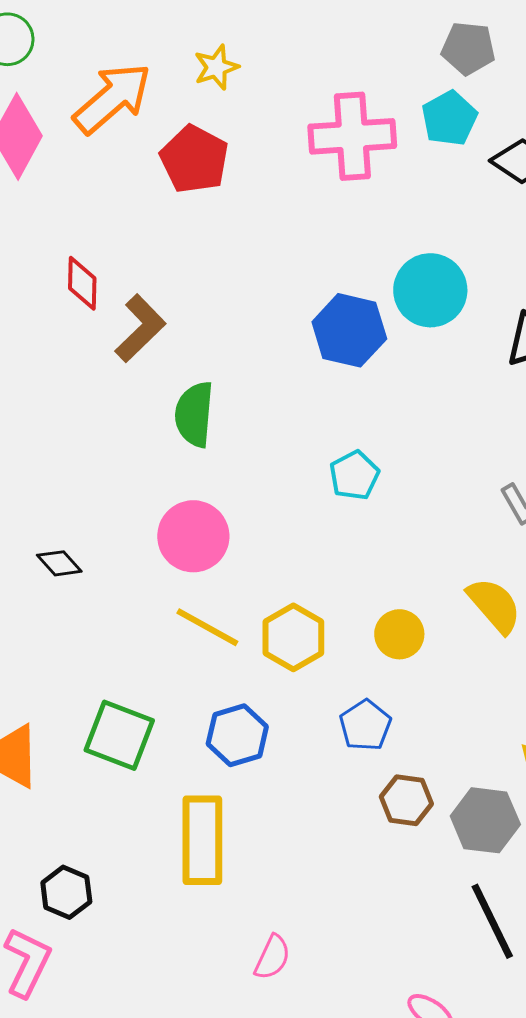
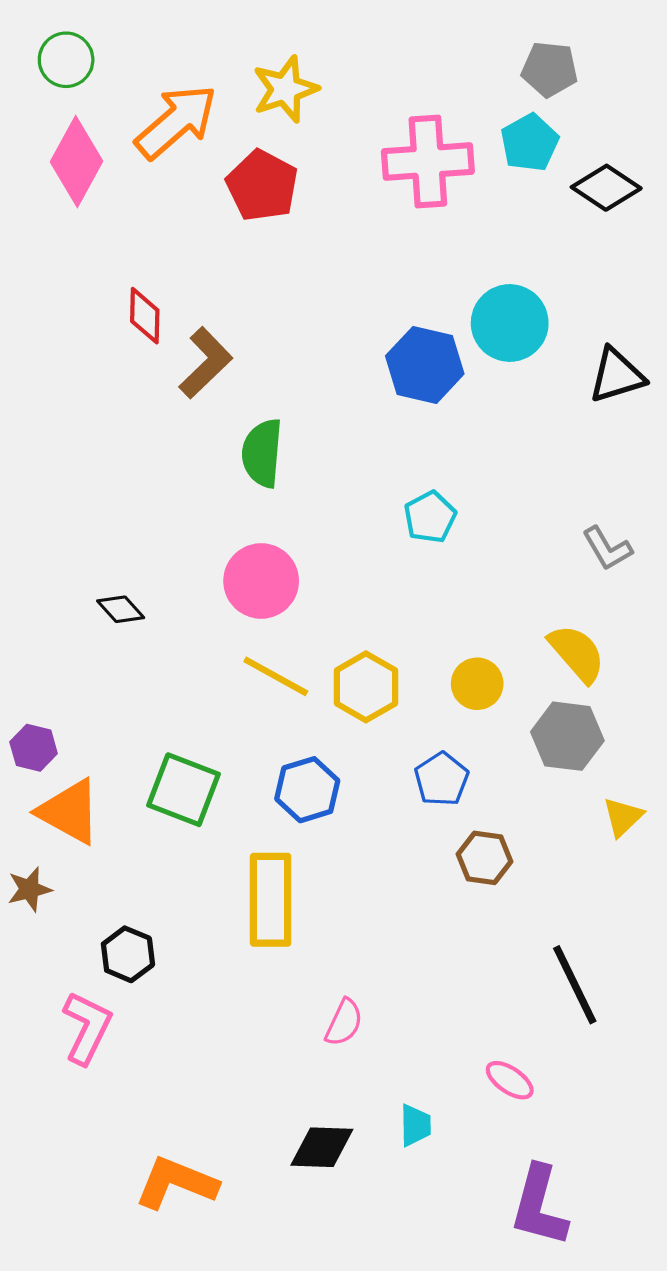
yellow star: (216, 67) -> (285, 89), size x1.4
gray hexagon: (485, 820) -> (567, 736), moved

